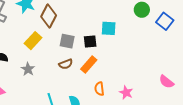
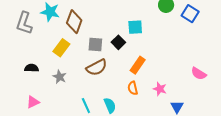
black square: (90, 42) -> (118, 42), turned -32
brown semicircle: (66, 64) -> (97, 67), size x1.5
orange rectangle: (89, 65) -> (138, 65), moved

